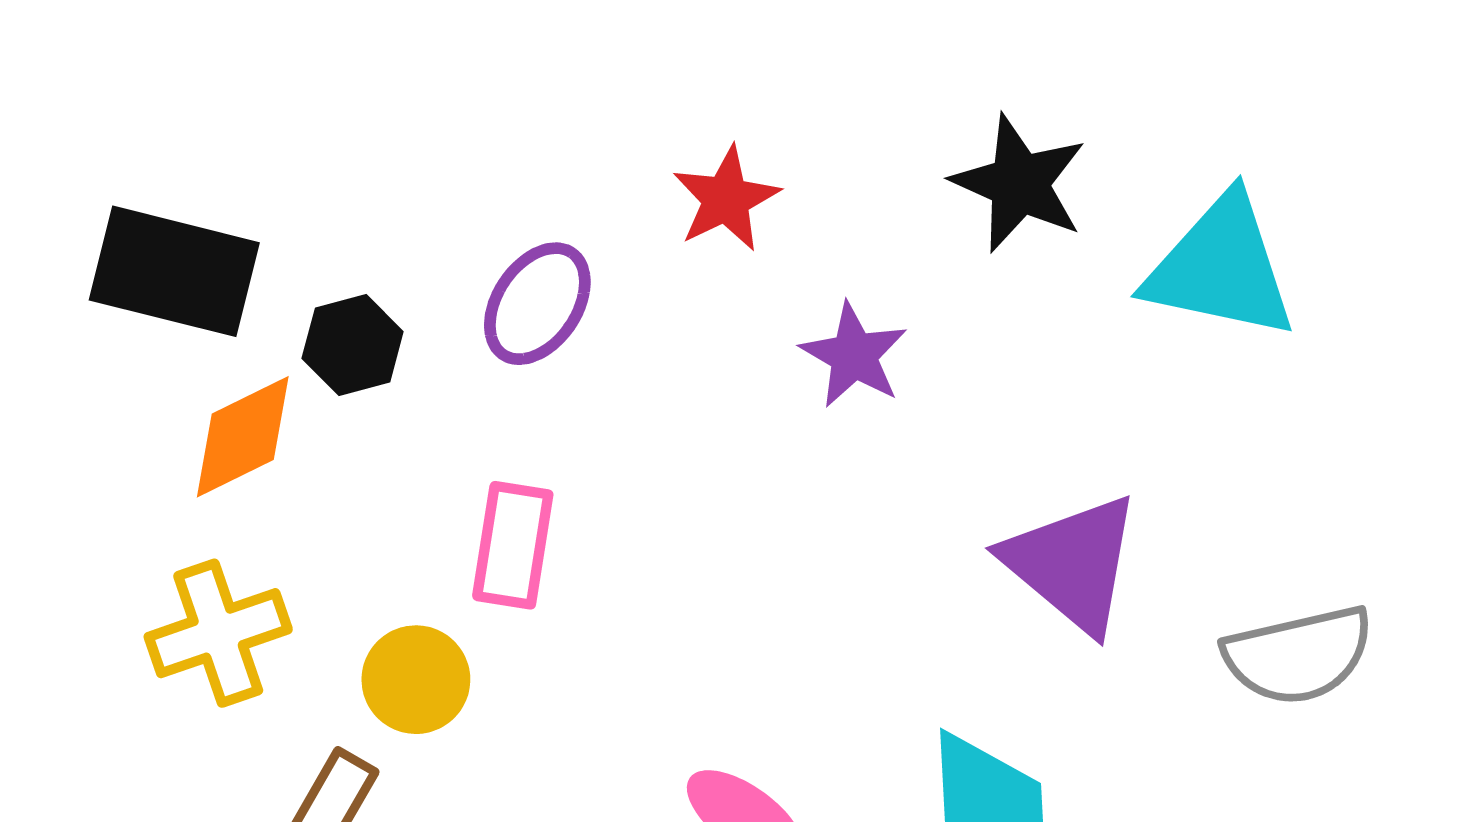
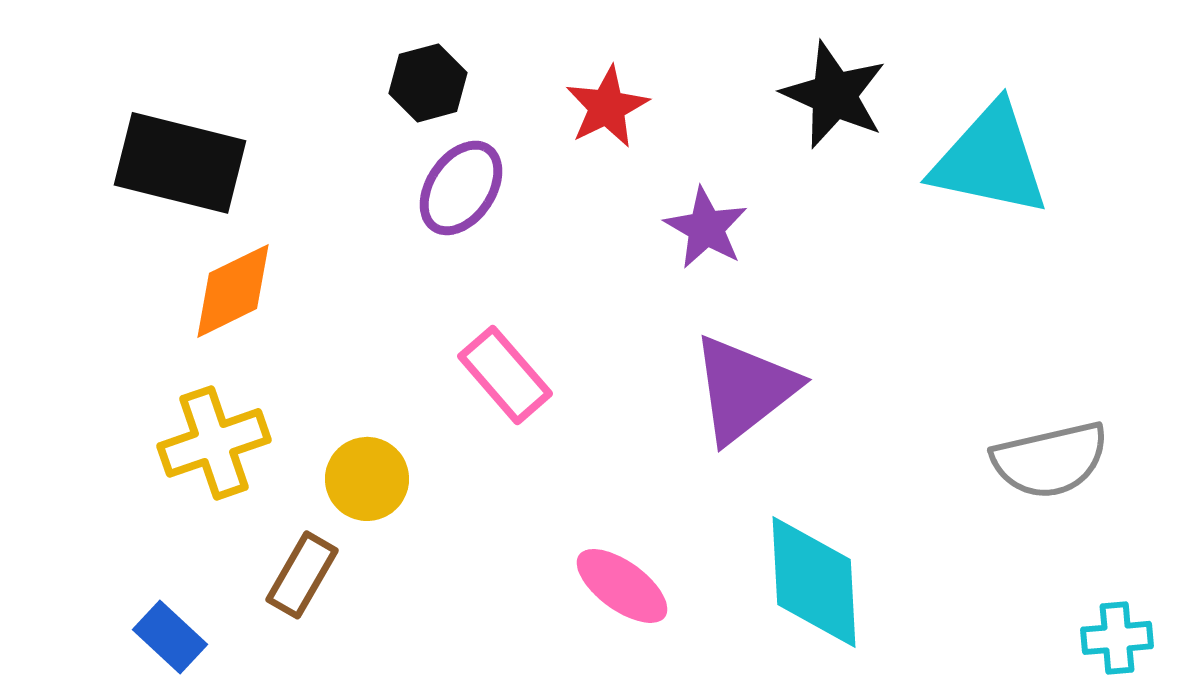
black hexagon: (353, 345) -> (428, 83), moved
pink rectangle: (513, 545) -> (505, 375), moved, turned -50
purple triangle: (1072, 563) -> (744, 389), moved, turned 42

